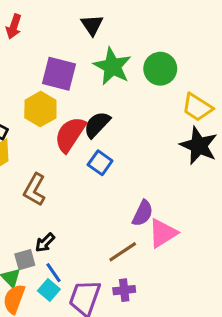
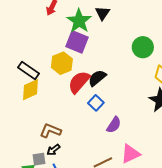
green star: (112, 66) -> (79, 21), moved
brown L-shape: (35, 190) -> (50, 131), moved, turned 75
purple semicircle: (143, 213) -> (114, 125), moved

